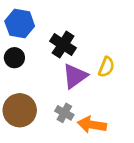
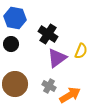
orange arrow: (92, 125) -> (70, 95), turned 140

